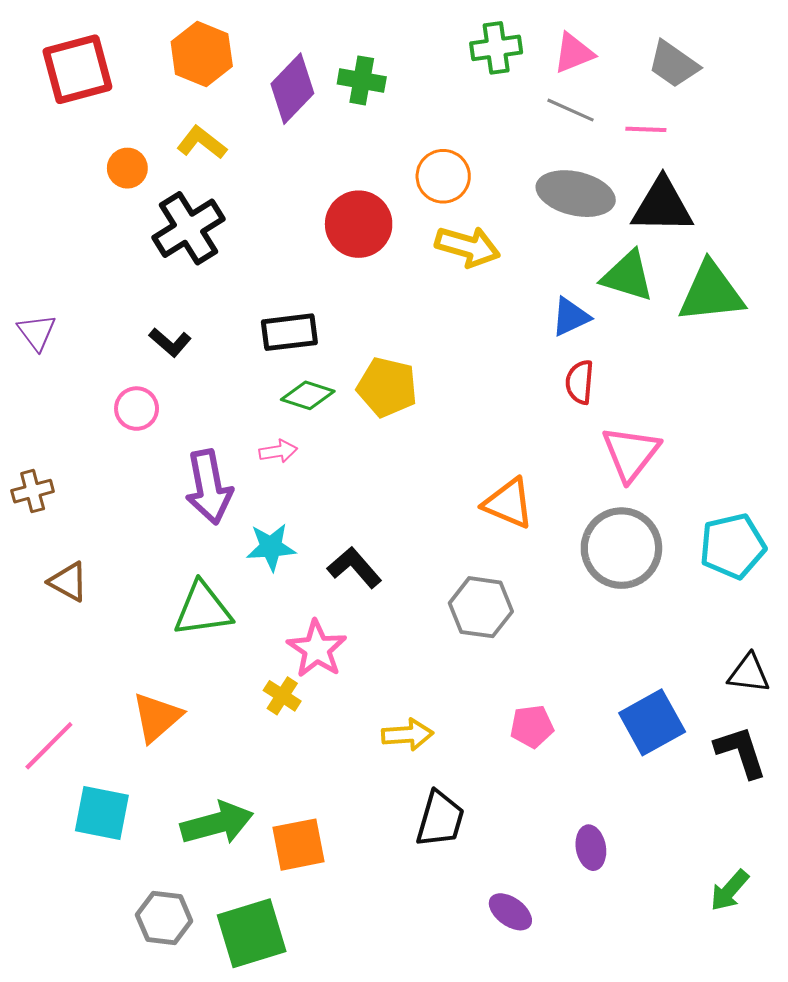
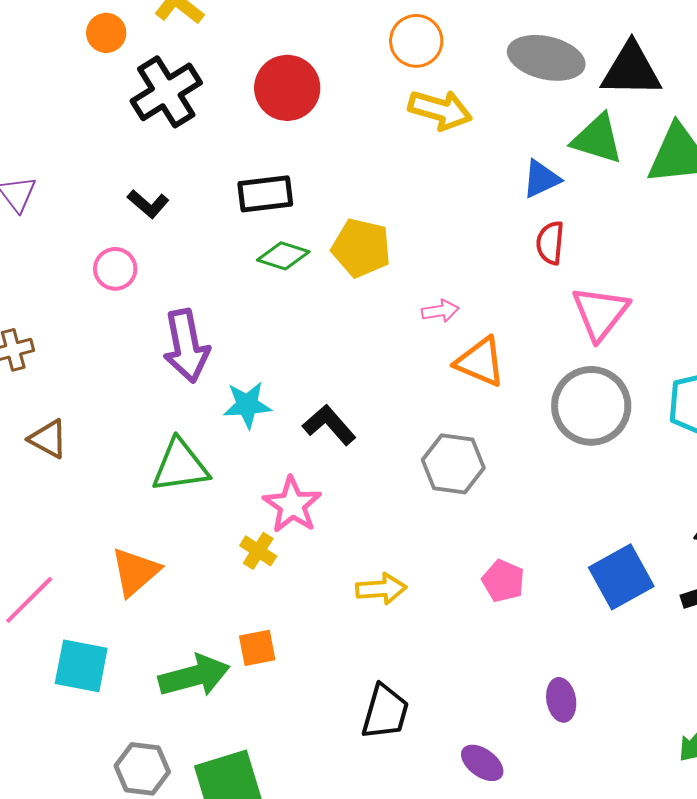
red circle: (359, 224) -> (287, 88), moved
pink arrow: (278, 451) -> (440, 311), moved
pink pentagon: (532, 726) -> (503, 581), turned 30
black trapezoid: (440, 819) -> (385, 712), moved
orange square: (299, 845) -> (257, 648), moved, size x0.7

